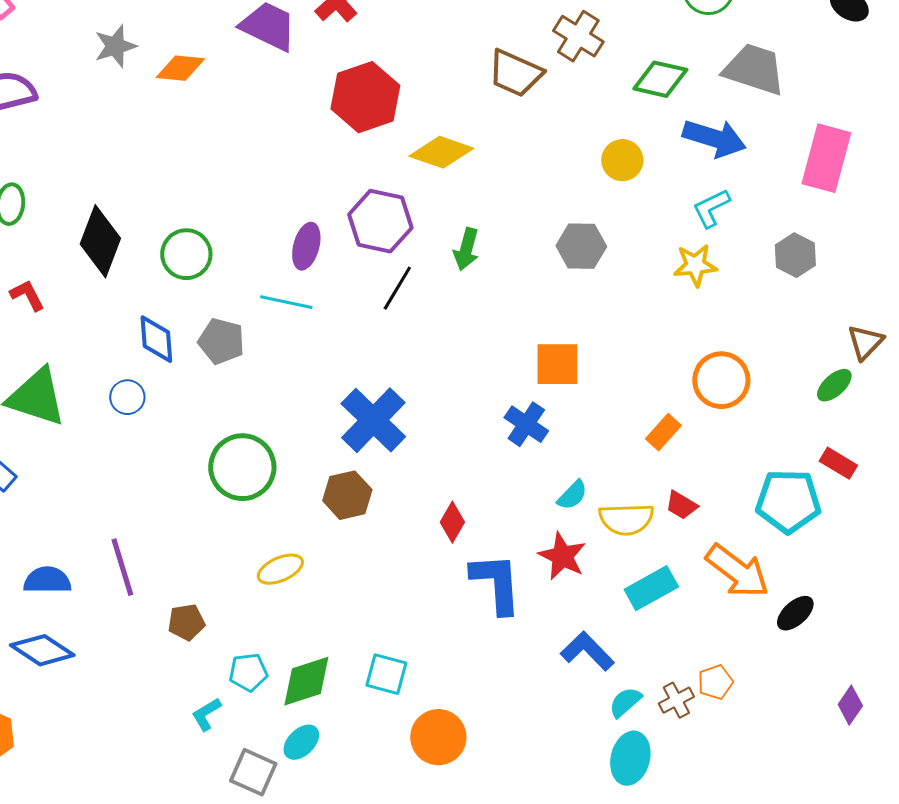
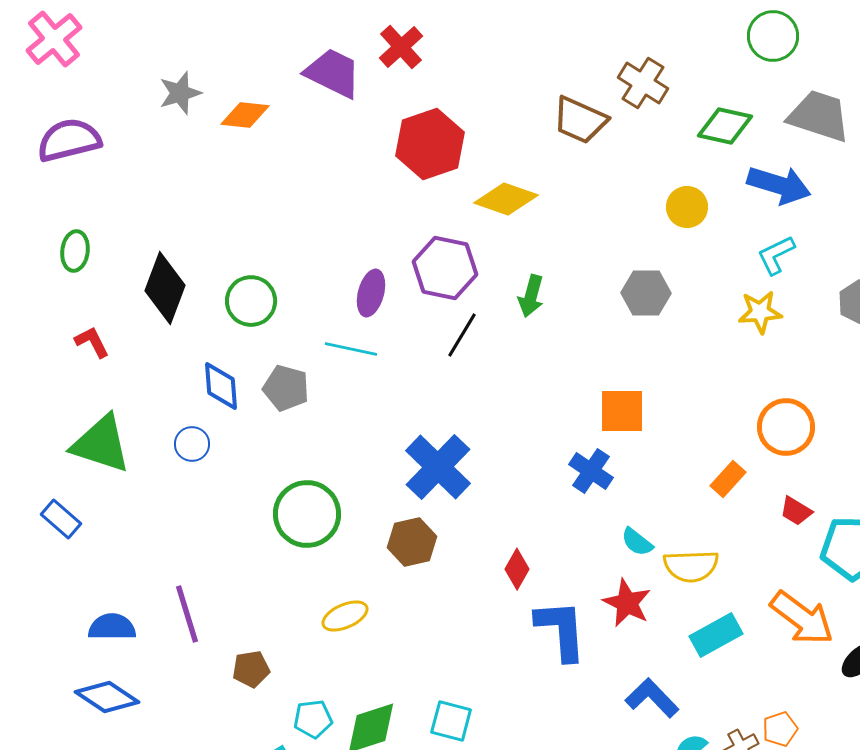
cyan semicircle: (572, 495) -> (637, 542), turned 84
red trapezoid: (681, 505) -> (796, 511), moved

